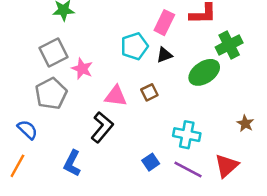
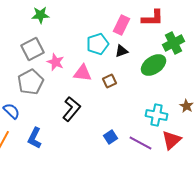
pink triangle: (116, 96) -> (83, 73), moved
cyan cross: (187, 135) -> (157, 115), moved
blue L-shape: (72, 163) -> (35, 138), moved

